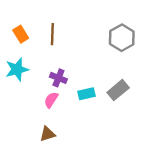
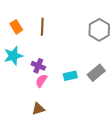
purple cross: (58, 78) -> (38, 66), moved

